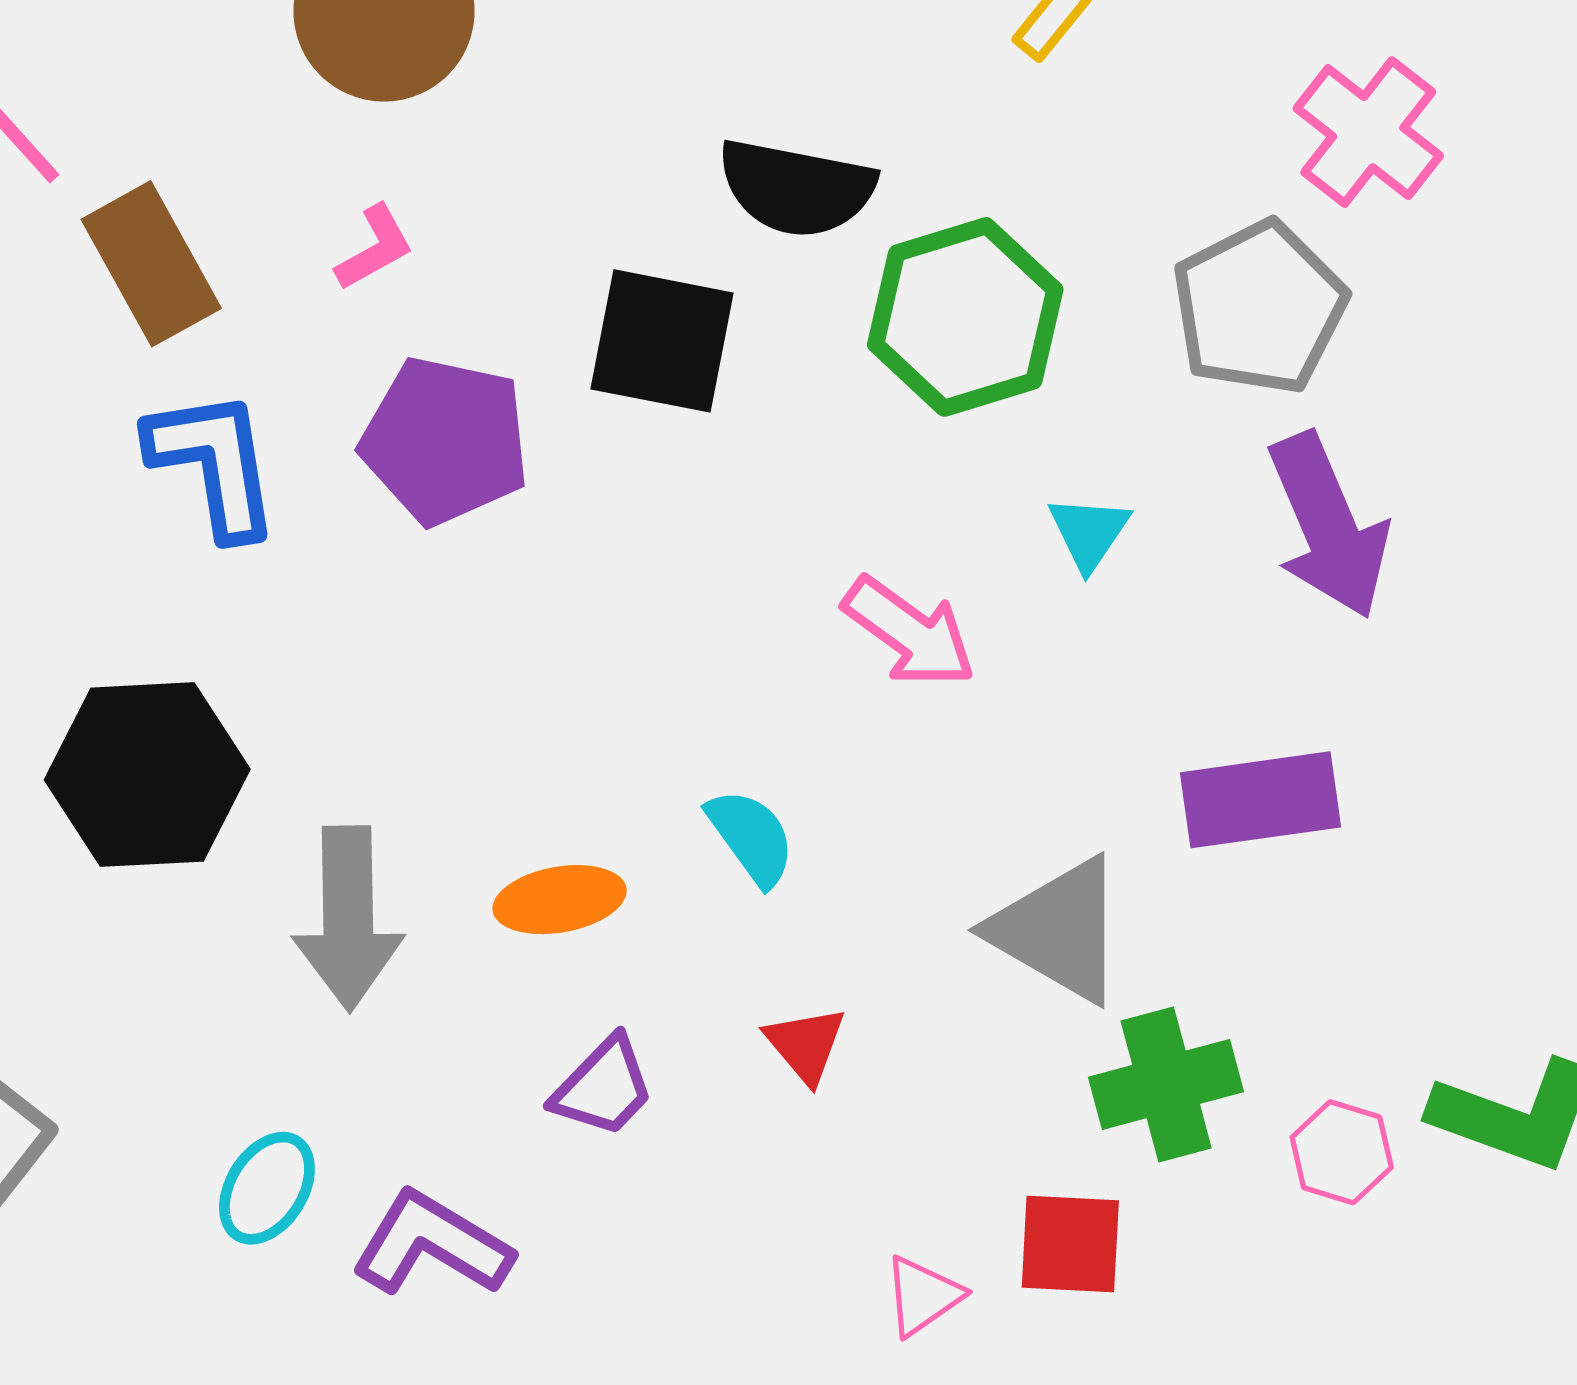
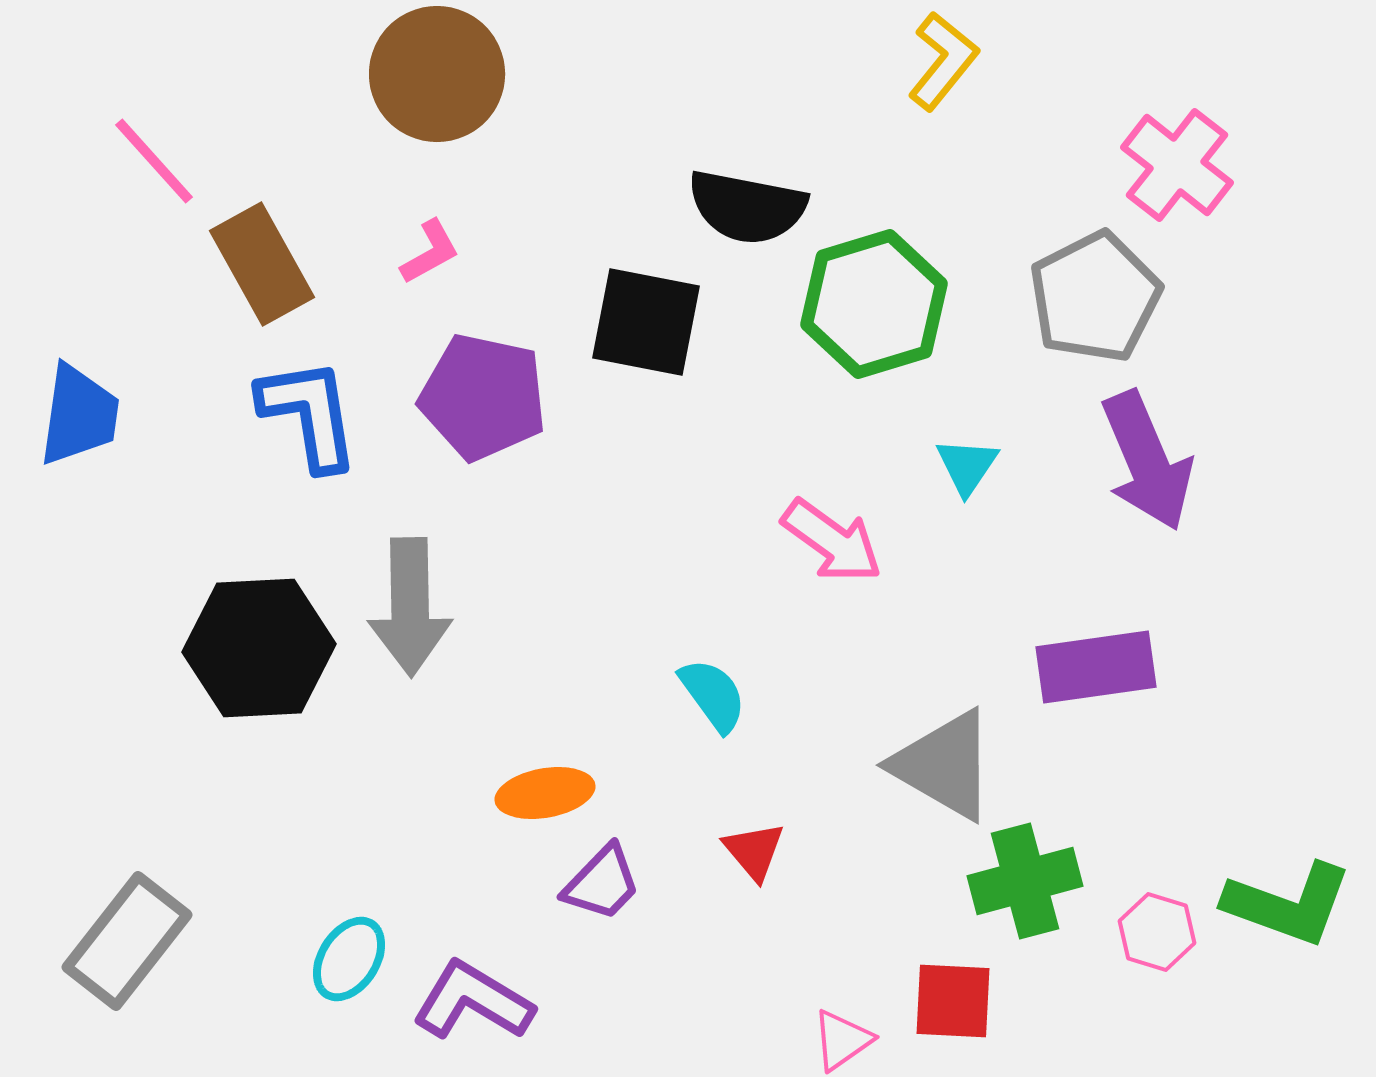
orange ellipse: (560, 900) -> (545, 793), moved
gray arrow: (348, 918) -> (410, 607), moved

